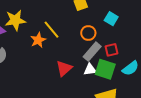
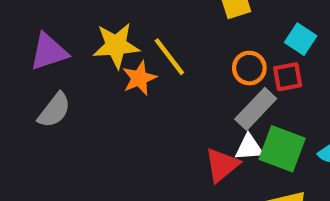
yellow star: (15, 20) -> (116, 45), moved
red square: (112, 50) -> (288, 77), moved
red triangle: (64, 68) -> (222, 165), moved

